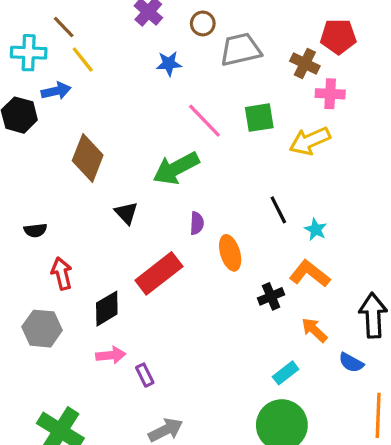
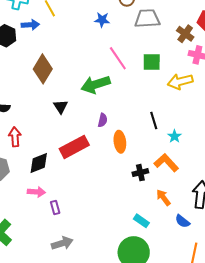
cyan rectangle: (286, 373) -> (141, 221), turned 63

